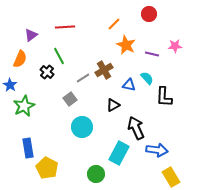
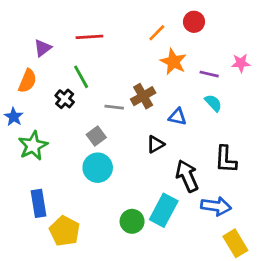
red circle: (149, 14) -> (194, 22), moved
gray line: (83, 78) -> (114, 107), turned 40
cyan semicircle: (147, 78) -> (213, 103), moved
black L-shape: (164, 97) -> (226, 159), moved
cyan circle: (82, 127) -> (98, 168), moved
green circle: (96, 174) -> (132, 221), moved

